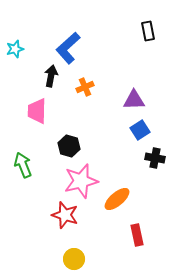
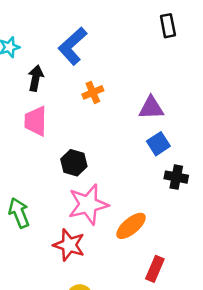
black arrow: (51, 76) -> (36, 78), moved
green arrow: (23, 165) -> (19, 213), moved
red rectangle: (137, 235) -> (155, 269), turned 35

